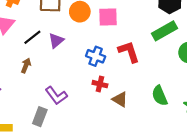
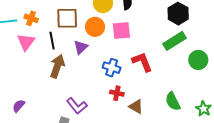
black line: (32, 37) -> (52, 41), moved, turned -60
purple triangle: (56, 41) -> (81, 47), moved
brown arrow: (26, 66) -> (57, 66), moved, size x1.6

